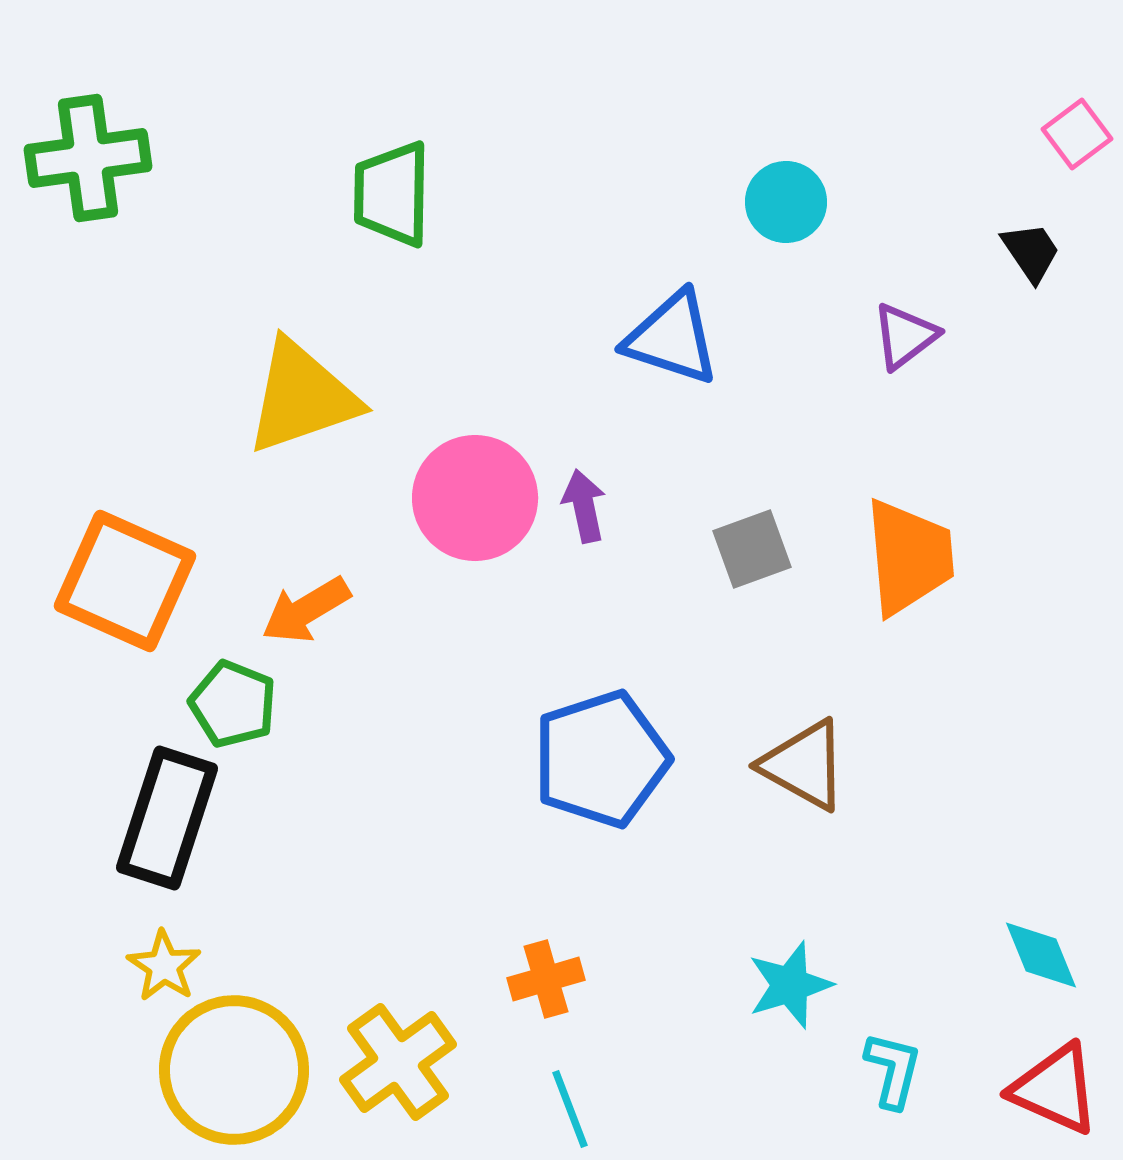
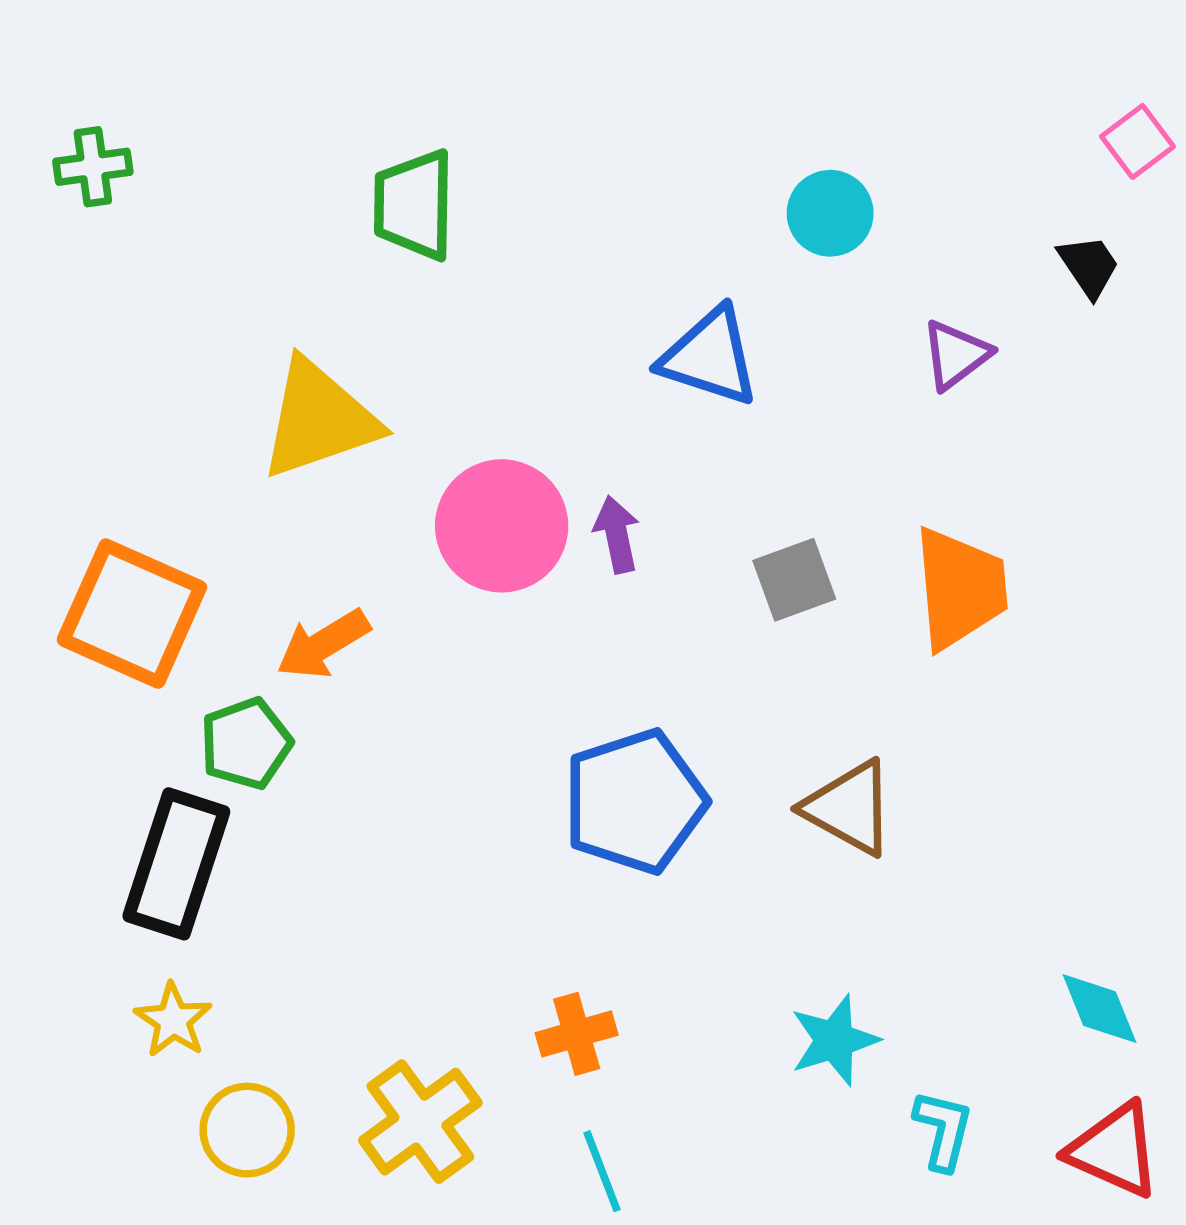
green cross: (88, 158) -> (93, 167), size x0.6
green pentagon: (233, 704) -> (246, 743), turned 30
yellow circle: (234, 1070) -> (247, 1130), size x0.6

